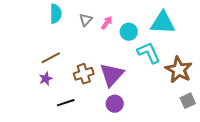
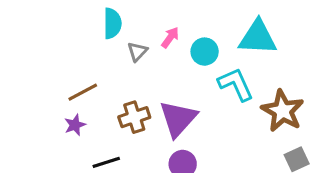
cyan semicircle: (56, 14) -> (112, 23), moved
gray triangle: (86, 20) -> (137, 52), moved

